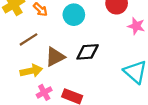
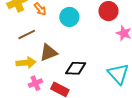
black diamond: (88, 52) -> (76, 68), moved

